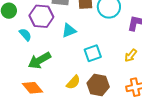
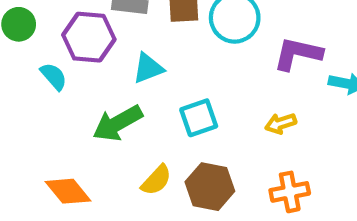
yellow arrow: (131, 55) -> (281, 123), turned 32
green arrow: (40, 60) -> (118, 123), moved

